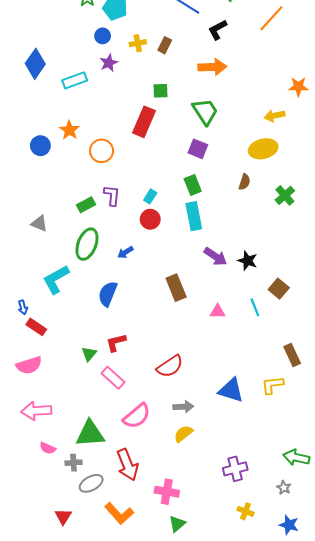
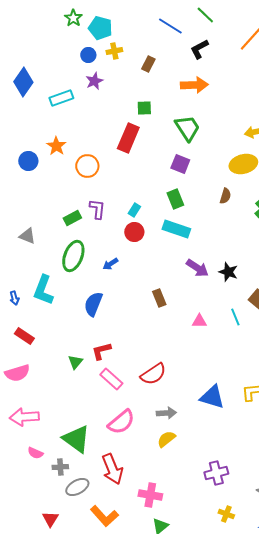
yellow cross: (138, 43) -> (114, 51), moved
cyan rectangle: (194, 216) -> (176, 229), turned -60
cyan L-shape: (56, 279) -> (43, 290), turned -40
brown rectangle: (176, 288) -> (159, 298), size x0.7
blue arrow: (23, 307) -> (14, 298), moved
pink rectangle: (113, 378) -> (111, 379), moved
green triangle: (90, 434) -> (76, 439), turned 40

